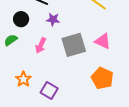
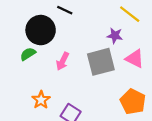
black circle: (21, 19) -> (41, 30), size x1.6
purple star: (53, 20) -> (115, 36), moved

